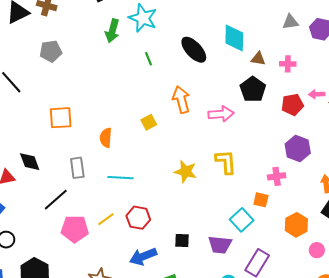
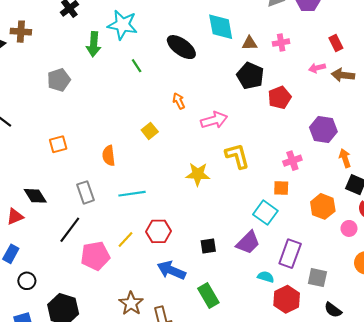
gray pentagon: (51, 51) -> (59, 80), moved
orange arrow: (181, 100) -> (179, 101), size x0.6
red pentagon: (292, 105) -> (280, 97), moved
pink arrow: (221, 114) -> (214, 120), moved
orange square: (61, 118) -> (58, 144), size x0.7
purple hexagon: (298, 148) -> (323, 129), moved
purple trapezoid: (220, 245) -> (248, 243), turned -40
blue arrow: (143, 256) -> (171, 270), turned 56

